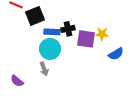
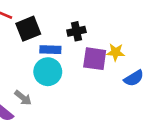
black cross: (68, 29) -> (76, 31), moved
gray arrow: (44, 69) -> (23, 98), moved, turned -32

